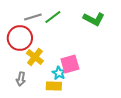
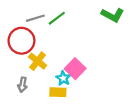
green L-shape: (94, 19) -> (113, 15), moved
pink square: (70, 64) -> (75, 69), turned -30

